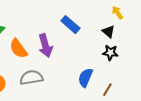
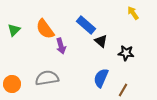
black triangle: (108, 32) -> (101, 41), moved
purple arrow: (45, 46) -> (61, 46), size x0.7
orange semicircle: (18, 49) -> (45, 29), moved

